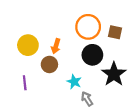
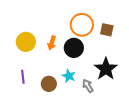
black circle: (92, 55) -> (74, 48), moved
brown circle: (49, 64) -> (49, 84), moved
gray arrow: (87, 99) -> (88, 86), moved

